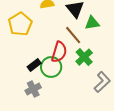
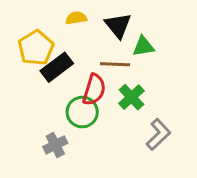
brown line: (73, 35) -> (115, 64), turned -48
black rectangle: (34, 65) -> (57, 67), moved, size x1.5

